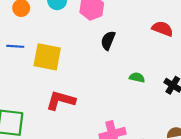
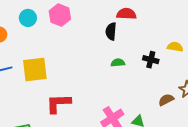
black semicircle: (108, 40) -> (111, 31), moved

